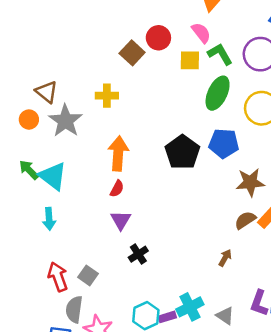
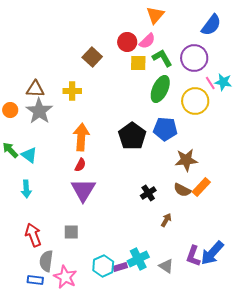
pink semicircle: (201, 33) -> (147, 41), turned 84
red circle: (158, 38) -> (127, 42), moved
brown triangle: (47, 92) -> (35, 89), moved, turned -36
cyan triangle: (53, 176) -> (29, 155), size x0.7
purple triangle: (121, 220) -> (83, 190), size x1.5
brown semicircle: (245, 220) -> (182, 190), turned -120
black cross: (138, 254) -> (148, 193), moved
gray square: (88, 275) -> (71, 232), moved, turned -35

